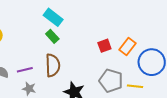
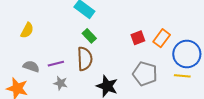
green rectangle: (52, 36) -> (89, 36), moved
yellow line: (135, 86) -> (182, 76), moved

